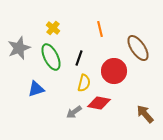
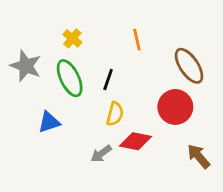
gray star: (19, 48) -> (26, 66), turned -30
red circle: (114, 71) -> (175, 107), moved

